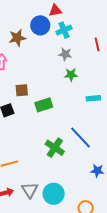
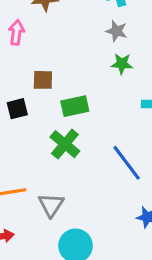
green cross: (55, 148) -> (65, 144), moved
gray triangle: (30, 190) -> (51, 205), moved

